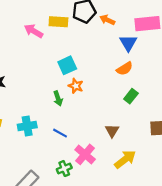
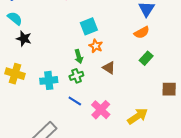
brown triangle: (112, 131) -> (109, 68), moved, turned -32
blue line: (60, 133) -> (75, 101), moved
green cross: (64, 169) -> (76, 76), moved

